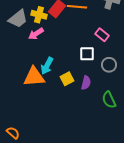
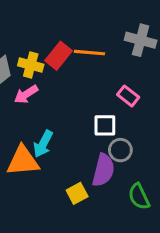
gray circle: (109, 65) -> (120, 150), moved
yellow square: (67, 79) -> (77, 193), moved
purple semicircle: (86, 83) -> (103, 170), size x1.5

